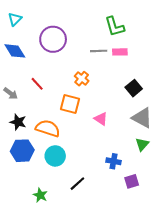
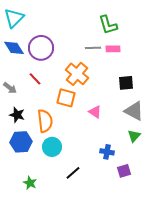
cyan triangle: (15, 19) -> (14, 18), size x1.5
purple circle: (53, 39) -> (41, 48), moved
orange cross: (82, 79) -> (77, 74), size x1.6
black square: (134, 88) -> (126, 83), turned 35
orange semicircle: (48, 128) -> (45, 121), turned 65
green star: (40, 195) -> (30, 183), moved

